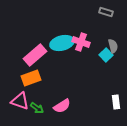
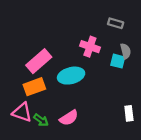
gray rectangle: (106, 12) -> (116, 23), moved
cyan ellipse: (62, 43) -> (71, 76), moved
cyan square: (106, 55) -> (118, 61), turned -32

